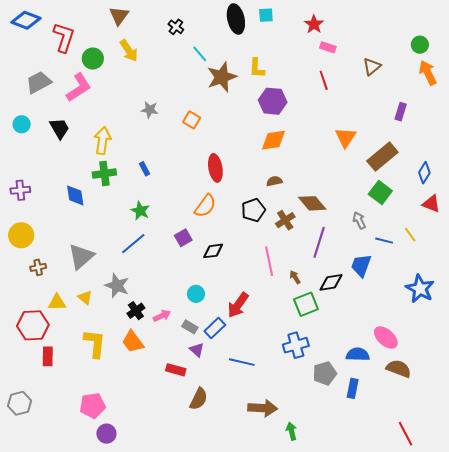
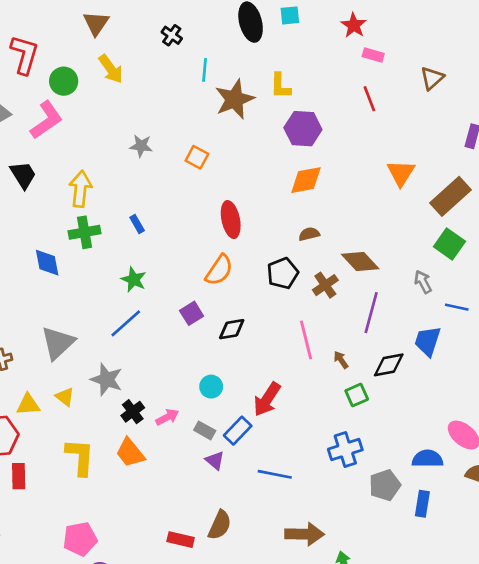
cyan line: (200, 54) -> (205, 70), turned 48
green square: (306, 304) -> (357, 395), size x0.7
red rectangle: (176, 370) -> (181, 540), moved

